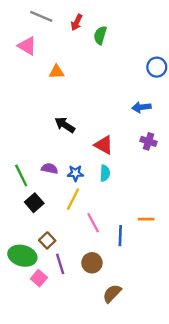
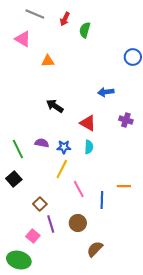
blue arrow: (141, 107) -> (106, 92), moved
black square: (34, 203) -> (14, 179), moved
green ellipse: (22, 256) -> (19, 260), moved

